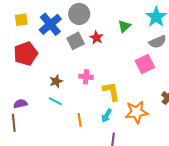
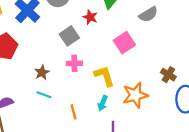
red star: (96, 38) -> (90, 17), moved
gray square: (76, 41) -> (69, 36), moved
pink square: (145, 64) -> (124, 43), moved

